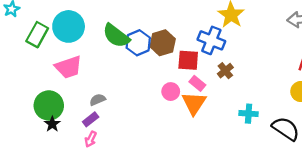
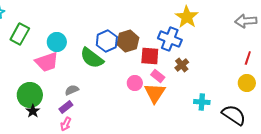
cyan circle: (69, 26) -> (57, 42), moved, size x0.7
green semicircle: (116, 36) -> (92, 58), moved

